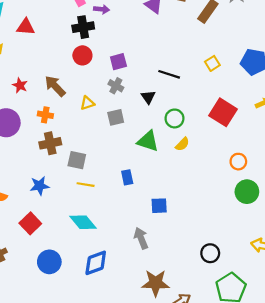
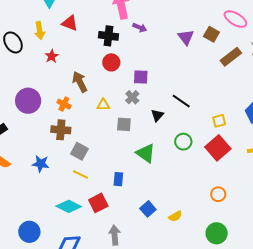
black cross: (83, 27) -> (108, 36), moved
yellow square: (212, 63) -> (219, 121), moved
red star: (20, 85) -> (52, 56), moved
green circle: (174, 118) -> (183, 142), moved
yellow semicircle: (182, 144) -> (175, 216), moved
green circle: (247, 192) -> (217, 233), moved
blue square: (159, 206) -> (148, 209), moved, turned 35
cyan diamond: (83, 222) -> (69, 206), turned -40
red square: (30, 223) -> (98, 203), moved

